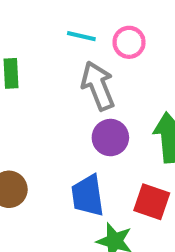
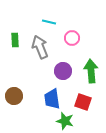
pink circle: (129, 42) -> (72, 38), moved
gray arrow: (98, 86) -> (40, 47), moved

